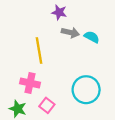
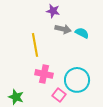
pink cross: (30, 83) -> (44, 74), moved
pink square: (47, 105) -> (59, 95), moved

